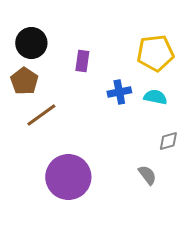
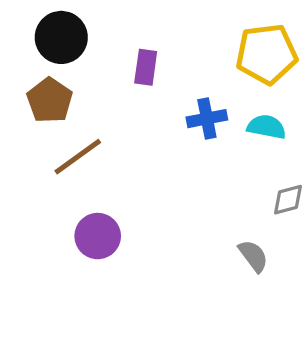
purple circle: (68, 177) -> (98, 236), moved, size x0.6

